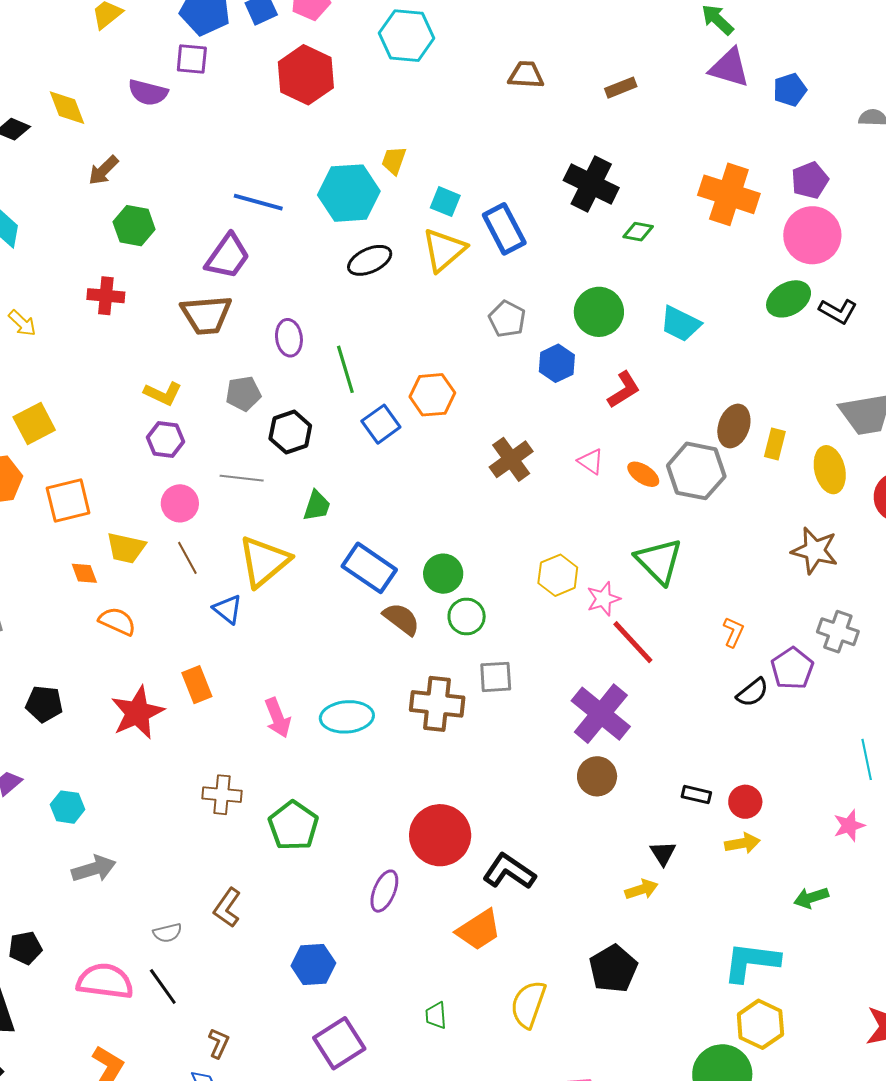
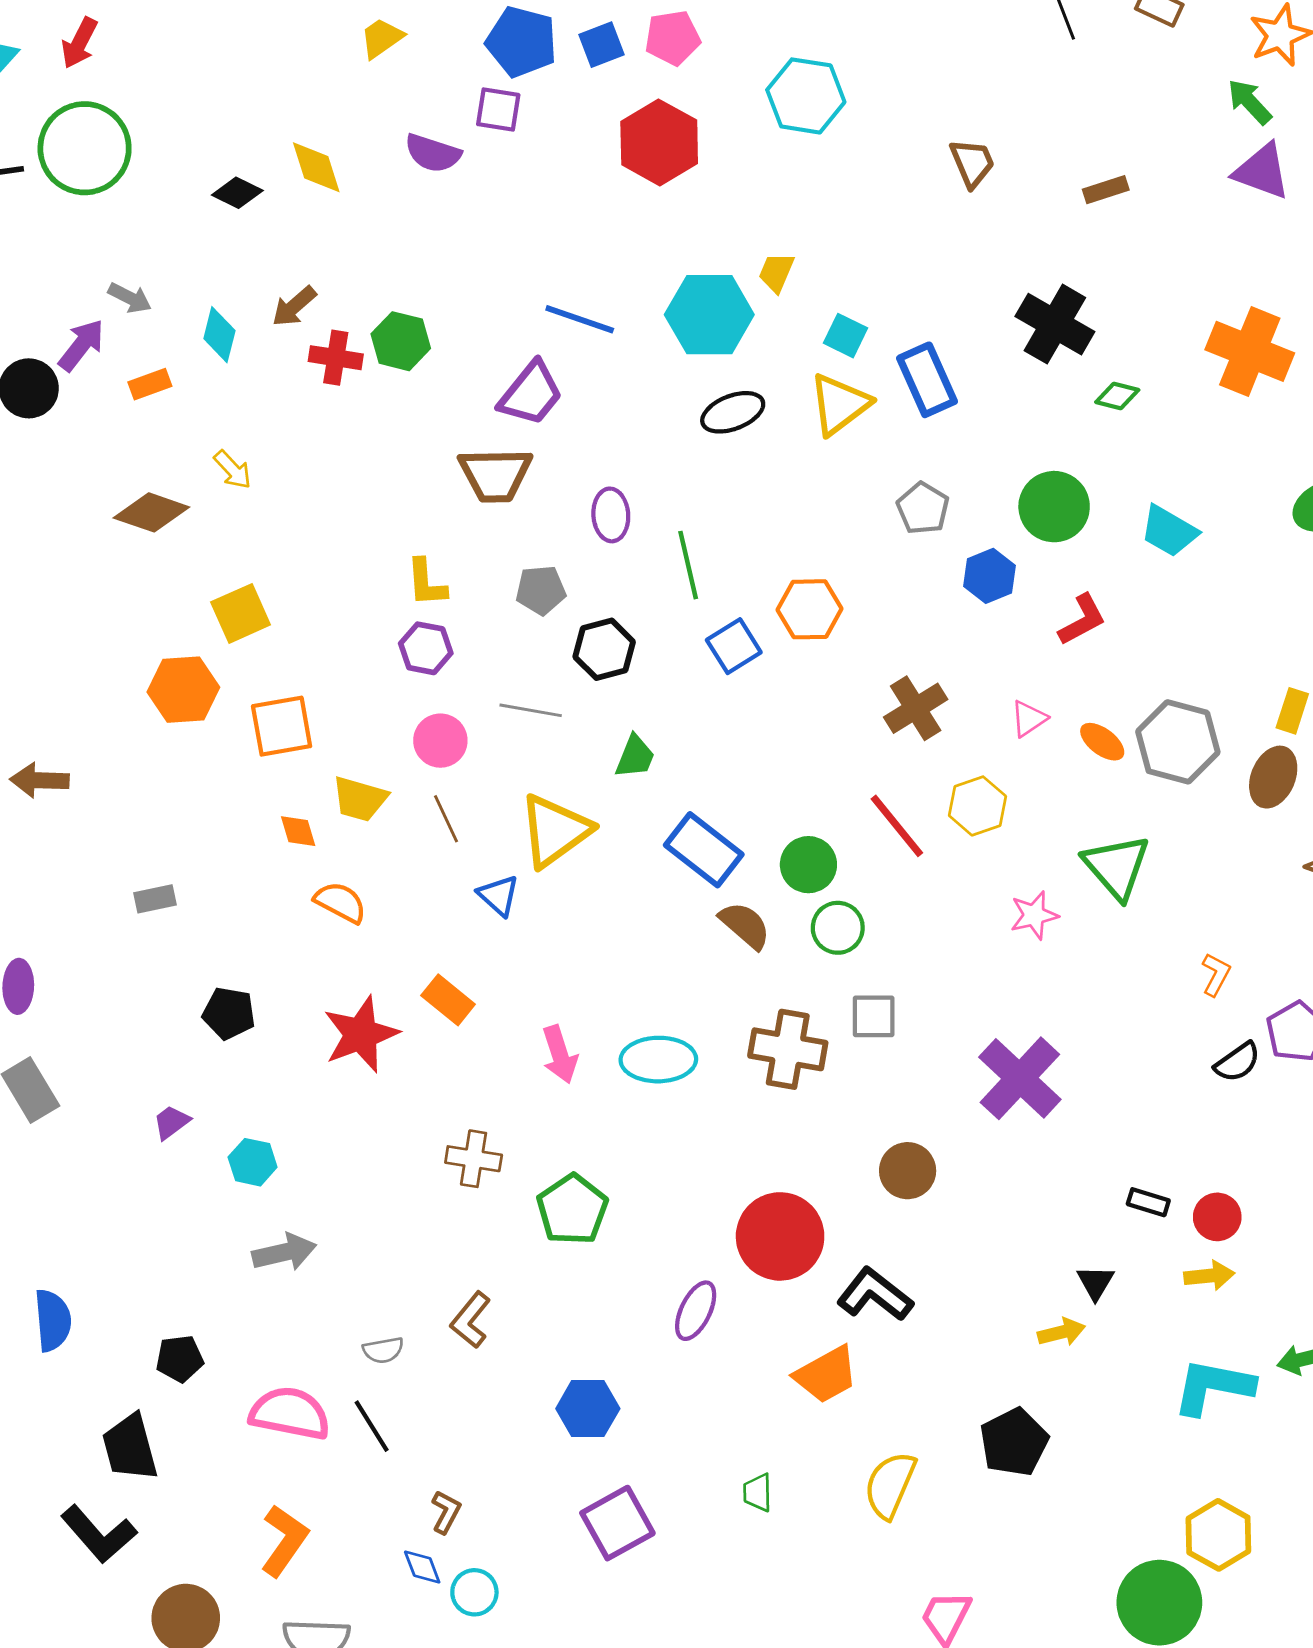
brown trapezoid: (526, 75) -> (972, 163), turned 60
brown arrow: (103, 170) -> (294, 306), moved
red cross: (106, 296) -> (336, 358), moved
yellow L-shape: (163, 394) -> (426, 583), turned 57
brown ellipse: (734, 426) -> (1273, 777), moved
pink triangle: (591, 461) -> (1029, 719), turned 48
yellow hexagon: (558, 575) -> (978, 806), moved
red line: (633, 642) -> (897, 826), moved
orange rectangle: (197, 685) -> (448, 1000), turned -33
brown circle: (597, 776) -> (908, 1171), moved
cyan L-shape: (751, 962) -> (1213, 1387), moved

